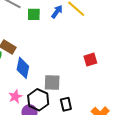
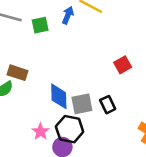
blue diamond: (23, 68) -> (59, 96), moved
black rectangle: (66, 104) -> (108, 105), moved

